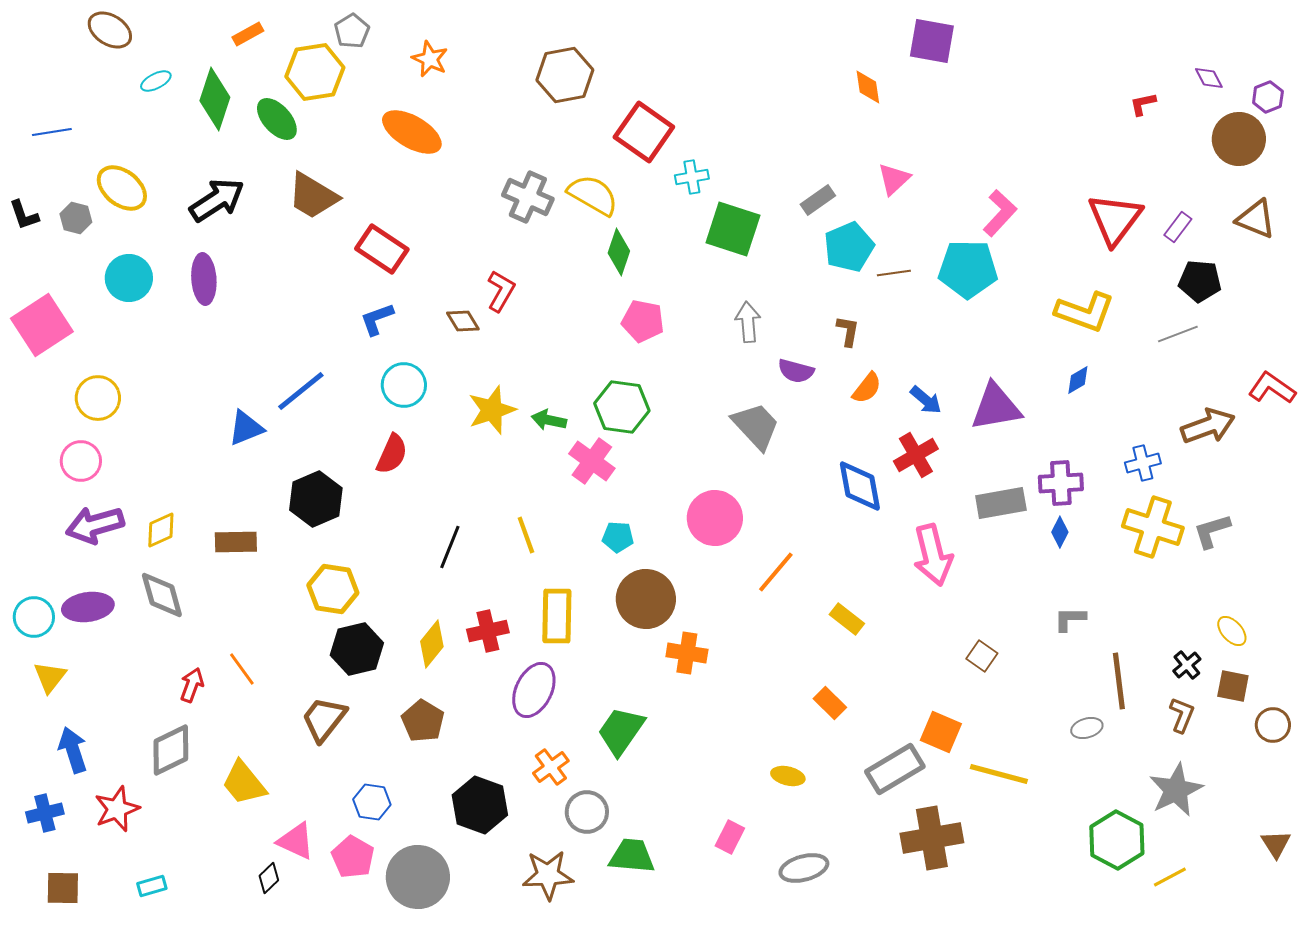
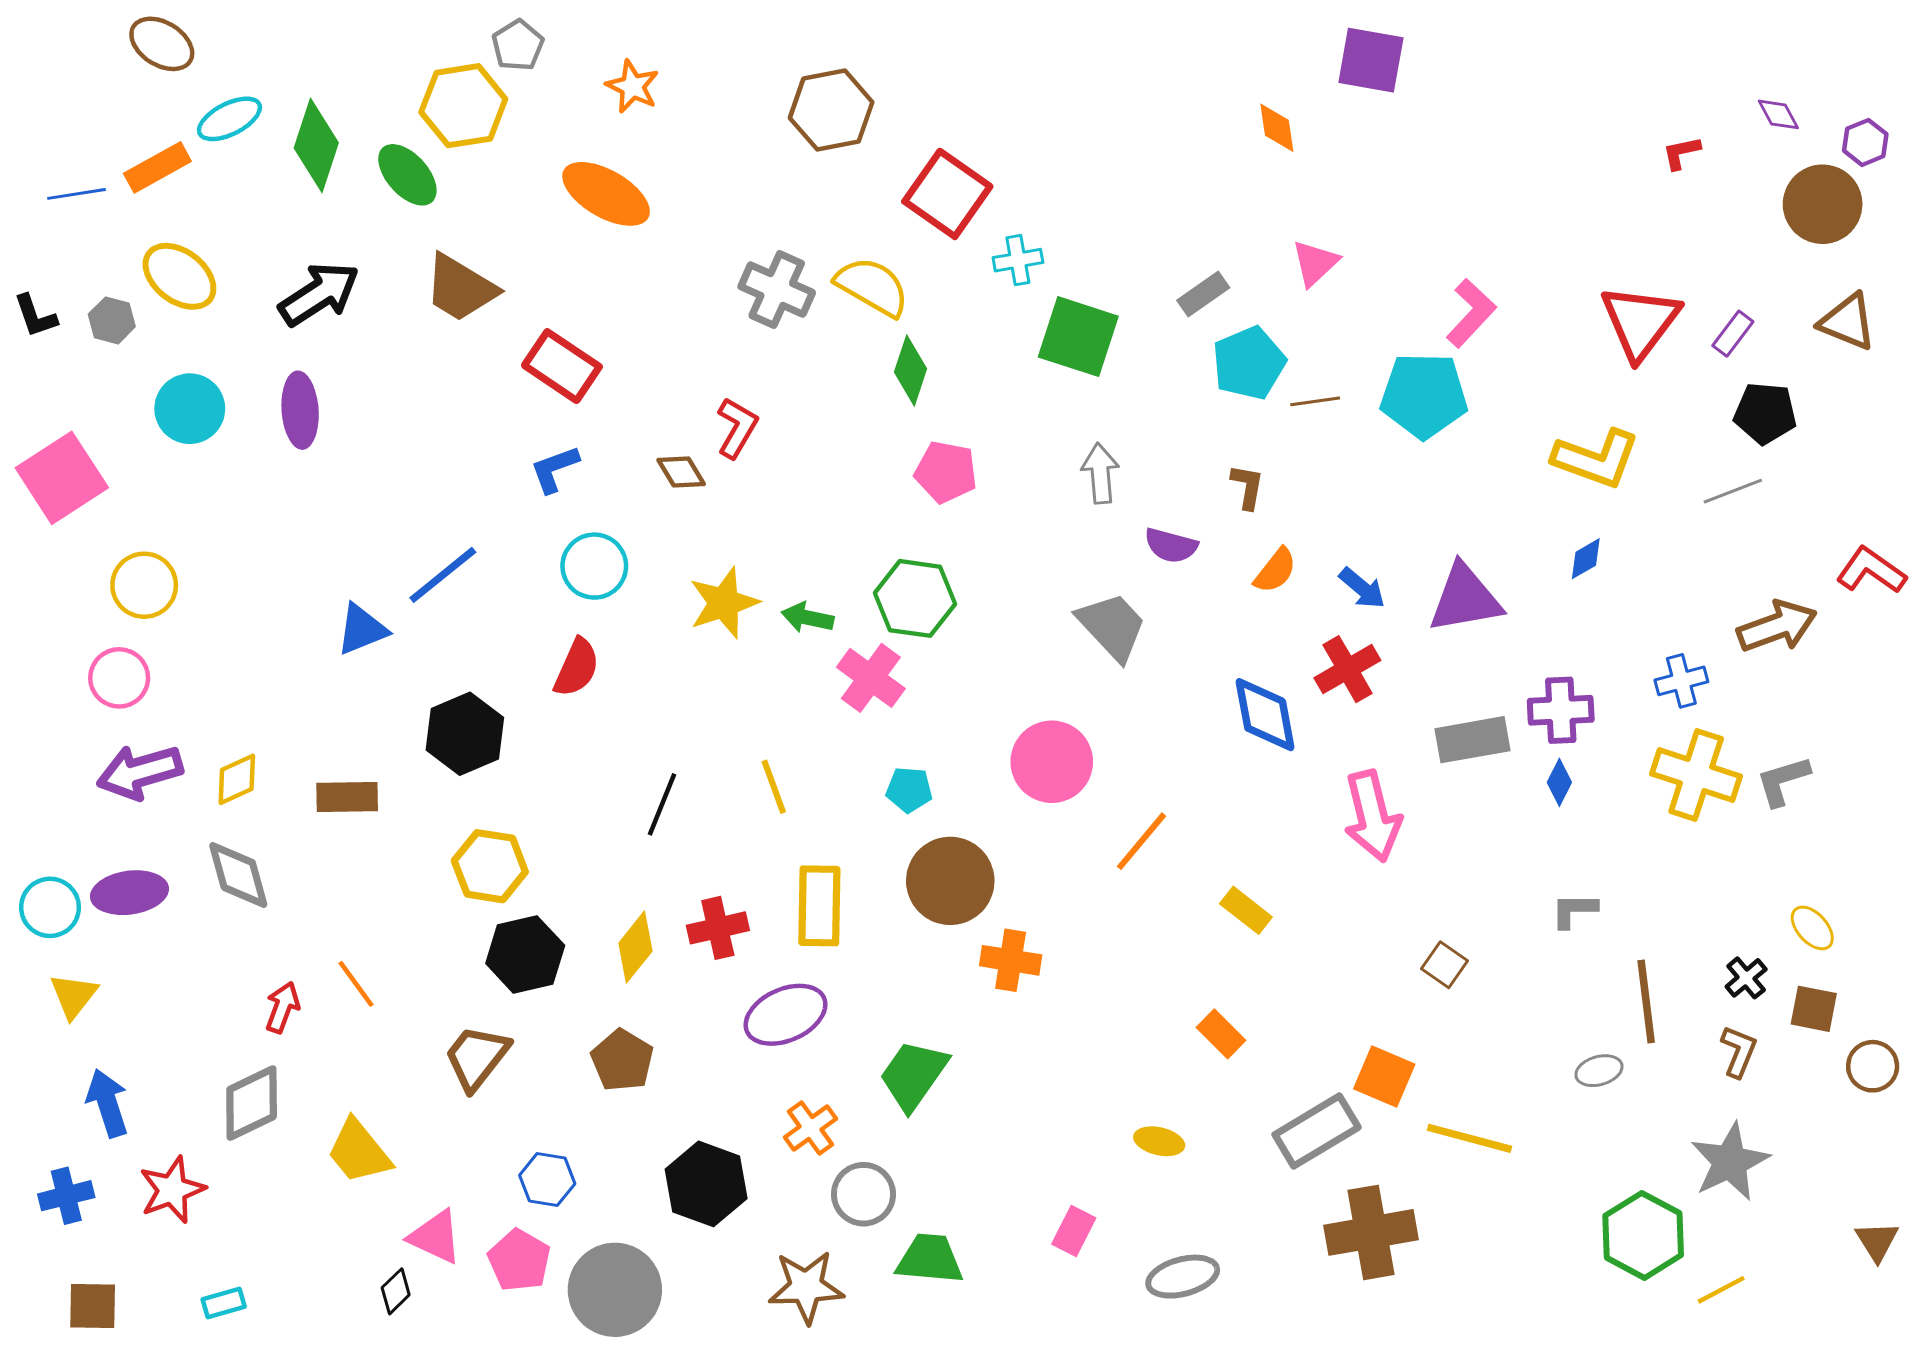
orange rectangle: (248, 34) -> (157, 167), moved, size x1.4
cyan ellipse: (156, 81) -> (229, 119), size x1.4
purple ellipse: (534, 690) -> (786, 1015), turned 40

